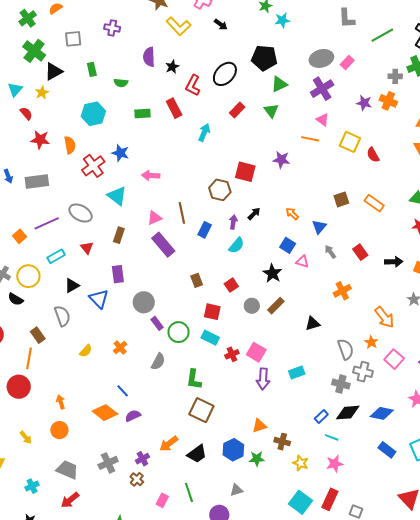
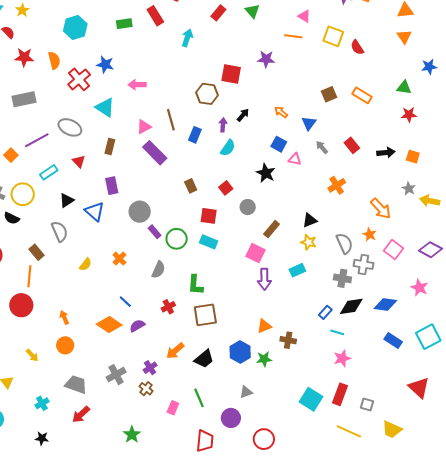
brown rectangle: (276, 306) -> (272, 229), moved
red cross: (232, 354) -> (168, 307), moved
brown square: (201, 410) -> (205, 315), turned -30
yellow star: (301, 463) -> (309, 242), moved

